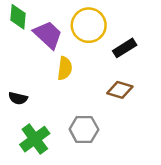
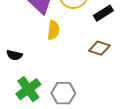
gray hexagon: (84, 129) -> (63, 93), moved

